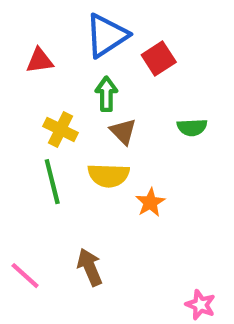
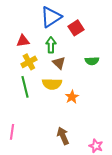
red triangle: (40, 61) -> (23, 41), moved
yellow cross: (61, 129) -> (29, 62), turned 35
brown arrow: (90, 267) -> (63, 136), moved
pink line: (25, 276) -> (12, 132), turned 56

